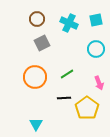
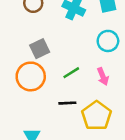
gray square: (42, 43) -> (40, 49), moved
pink arrow: (99, 83) -> (103, 76), moved

